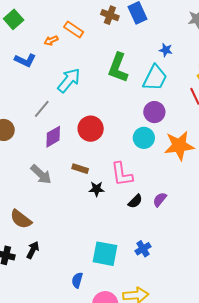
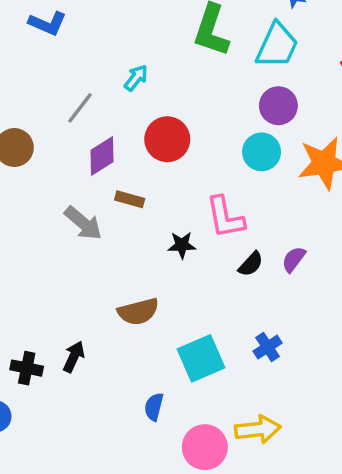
cyan arrow: (69, 80) -> (136, 78), moved, size x0.6
brown rectangle: (80, 169) -> (130, 199), moved
brown semicircle: (21, 219) -> (138, 312), moved, turned -50
cyan square: (105, 254) -> (201, 358), turned -32

